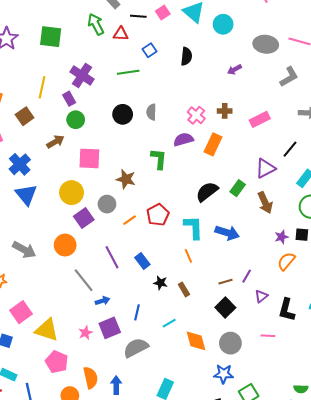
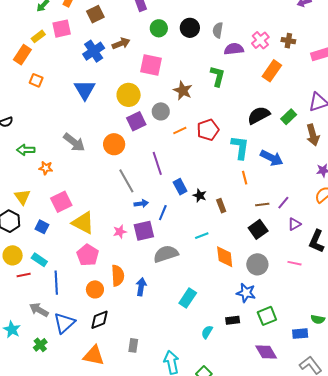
green circle: (76, 120) -> (159, 28), moved
purple semicircle: (183, 139) -> (234, 49), moved
blue cross: (20, 164) -> (94, 51), moved
orange line: (188, 256) -> (245, 178), moved
blue rectangle: (142, 261) -> (180, 187), moved
blue line: (137, 312) -> (163, 213), moved

